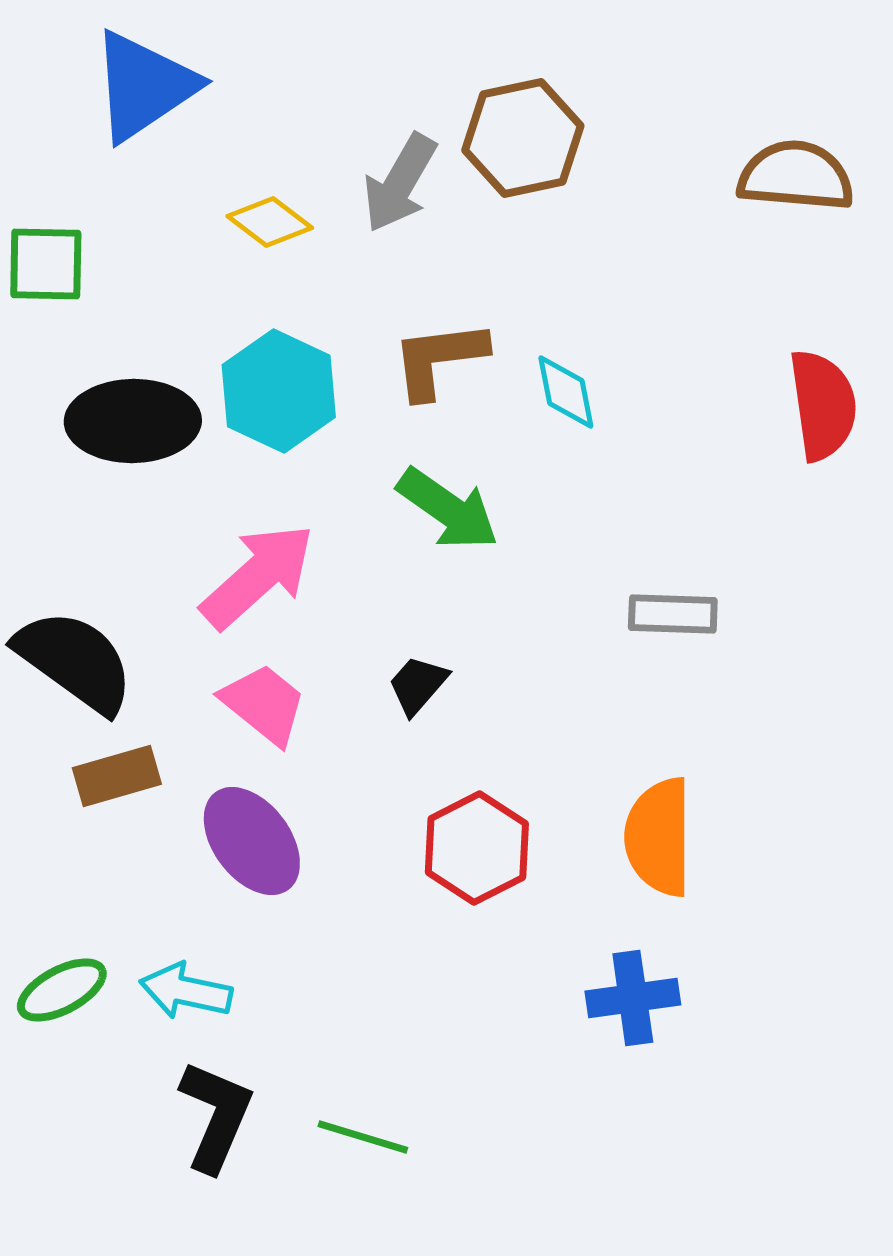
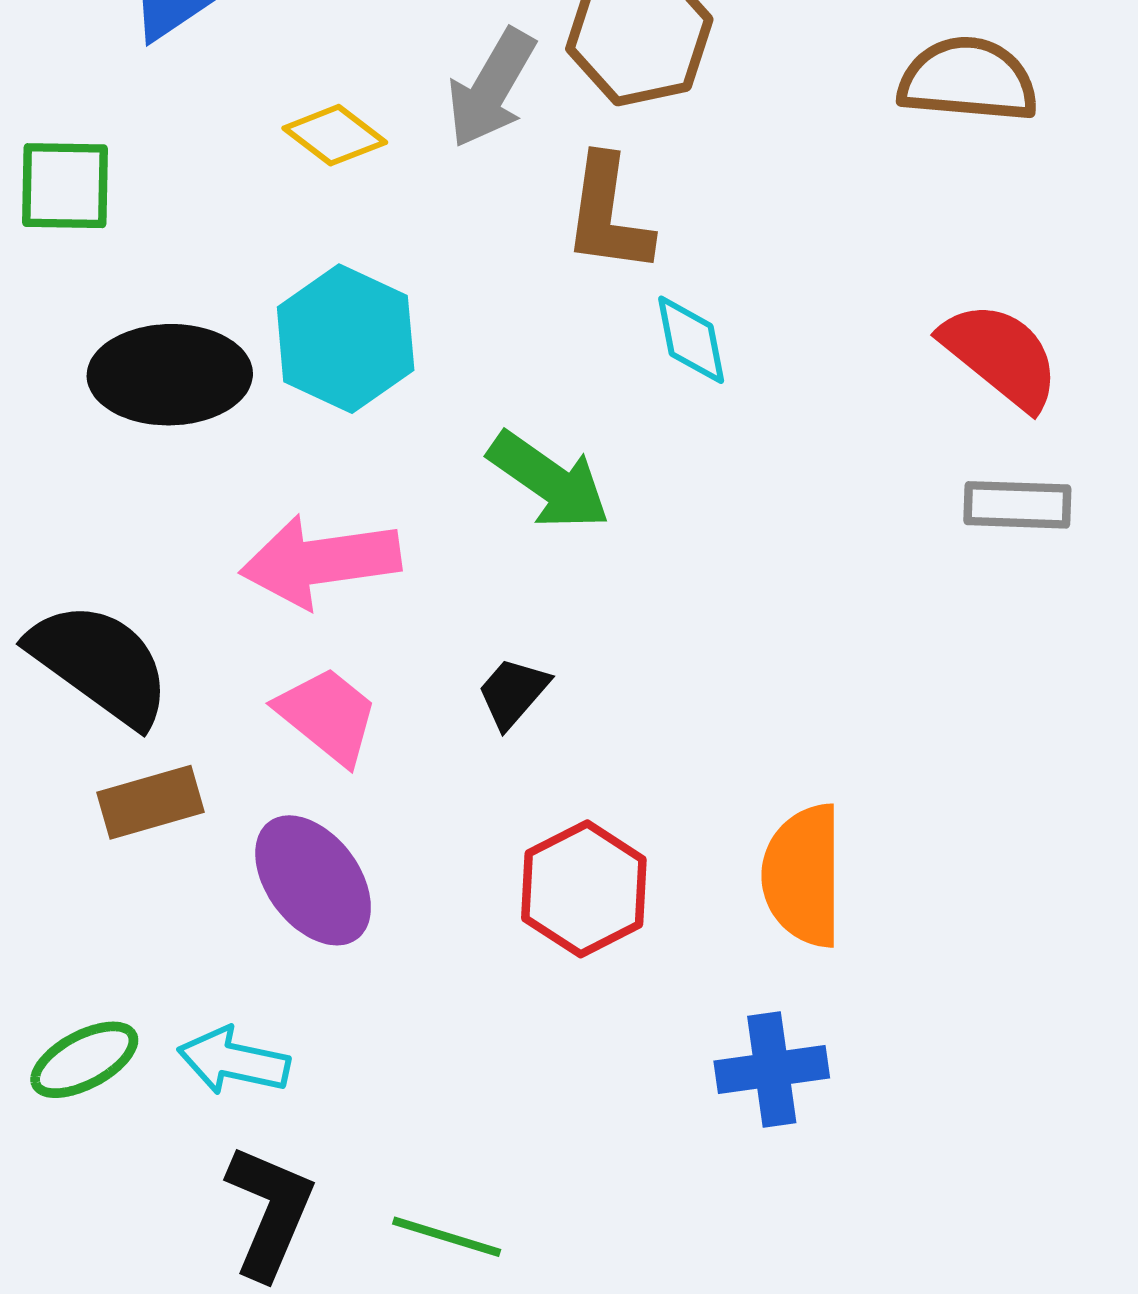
brown L-shape: (439, 359) -> (608, 215), moved, turned -75
red semicircle: (823, 405) -> (1001, 355), turned -43
pink arrow: (258, 576) -> (320, 561), turned -146
gray rectangle: (673, 614) -> (1017, 505), moved

